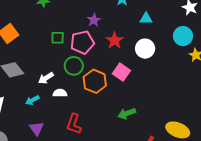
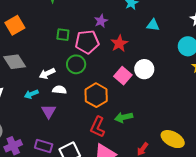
white circle: (145, 49) -> (144, 69), moved
orange hexagon: (95, 81) -> (96, 95), moved
red L-shape: (74, 124) -> (98, 127), moved
purple triangle: (37, 129) -> (49, 111), moved

